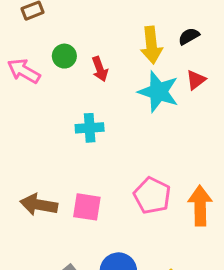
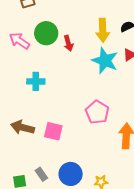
green circle: (64, 56) -> (46, 33), size x1.5
cyan cross: (90, 128) -> (36, 81), moved
pink pentagon: (152, 196) -> (97, 112), moved

